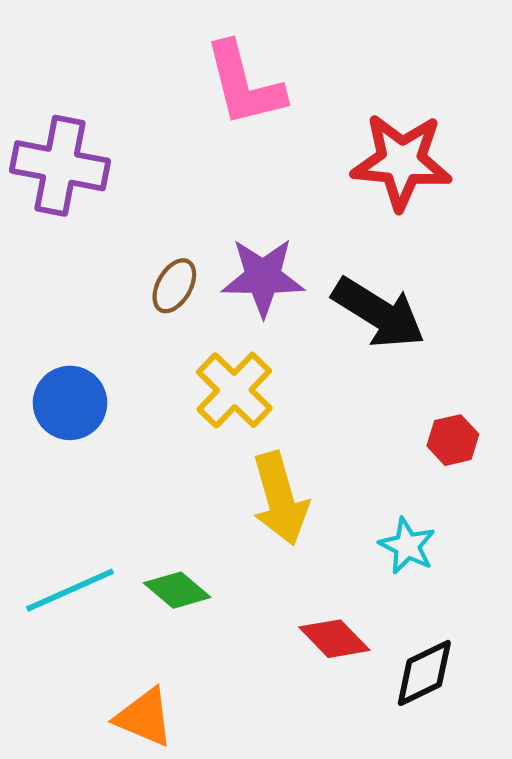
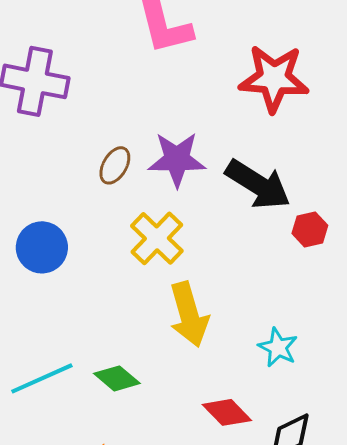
red hexagon: (453, 440) -> (310, 229), moved

